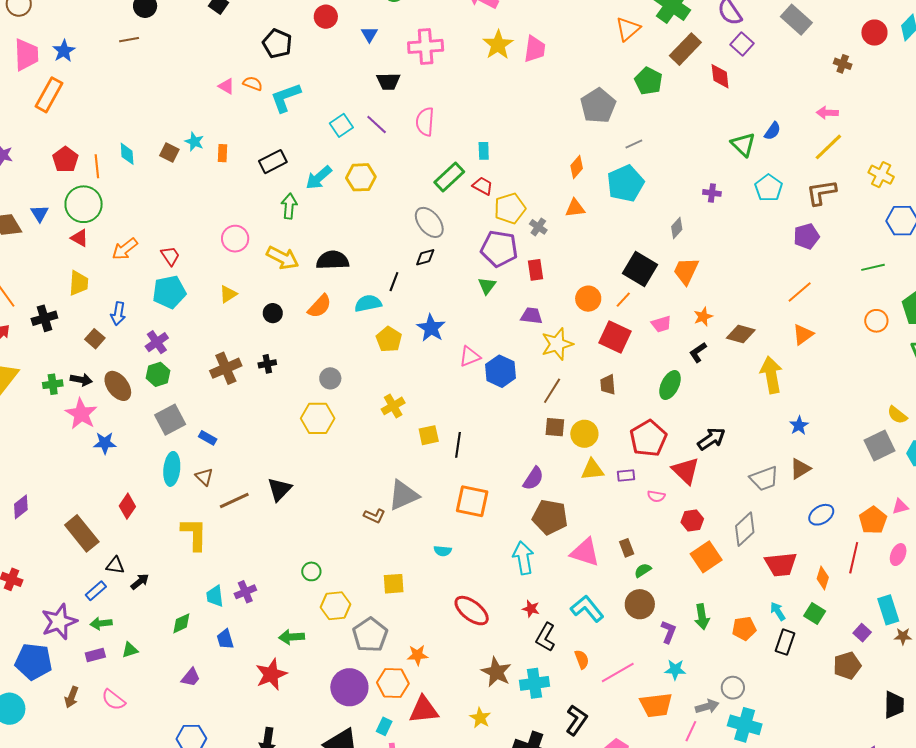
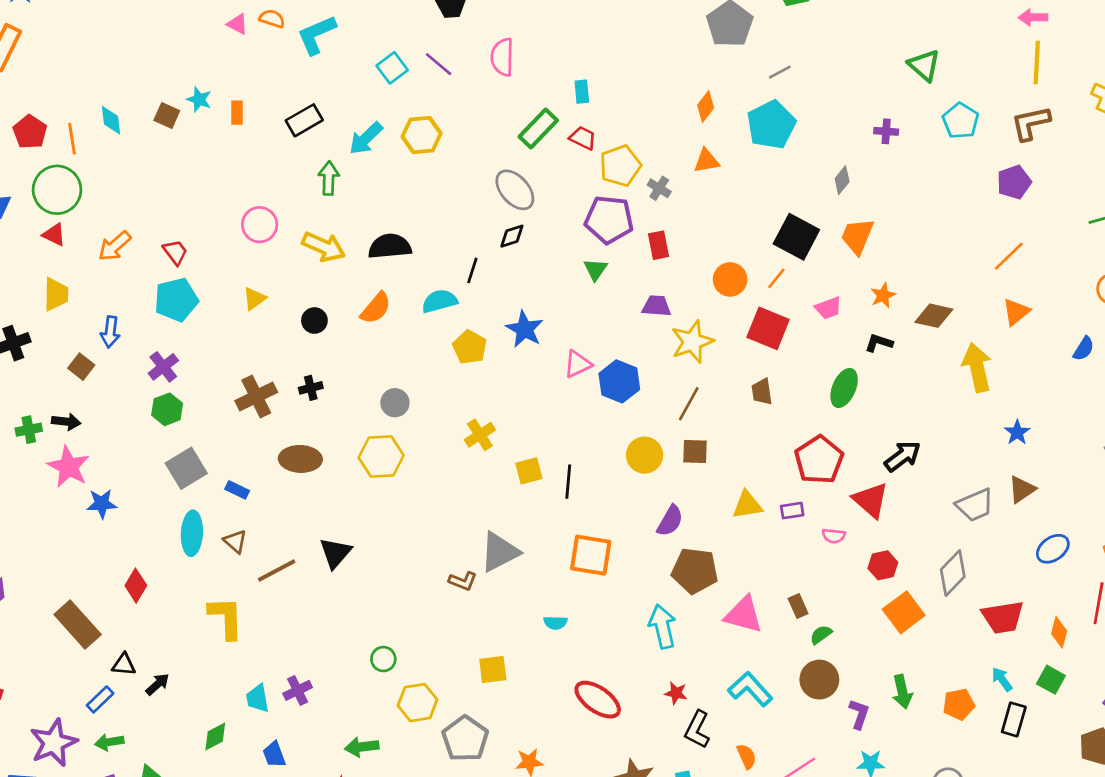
blue semicircle: (773, 131) -> (1084, 349), moved
yellow line: (828, 147) -> (1037, 63), turned -40
black L-shape: (698, 352) -> (879, 343), turned 55
brown ellipse: (118, 386) -> (300, 459), moved, turned -48
yellow circle: (584, 434) -> (645, 455), moved

